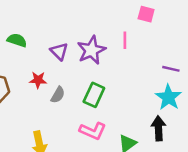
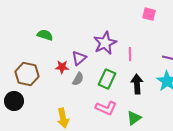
pink line: (125, 40) -> (130, 54), moved
purple triangle: (59, 51) -> (79, 58), moved, turned 35
black arrow: (159, 128) -> (137, 84), moved

